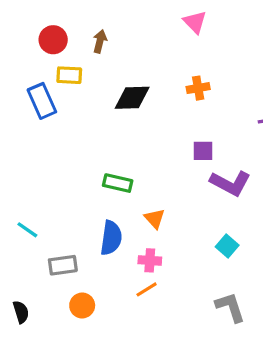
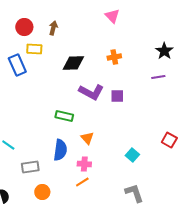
purple L-shape: (230, 183) -> (91, 92), moved

